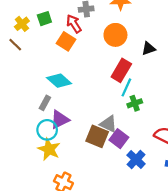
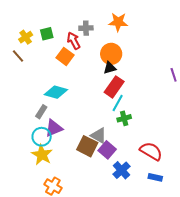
black triangle: (149, 49) -> (110, 68), moved
cyan diamond: (59, 81) -> (56, 92), turned -30

